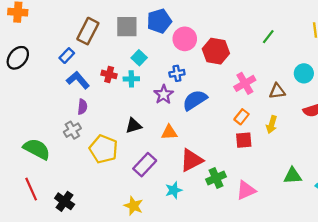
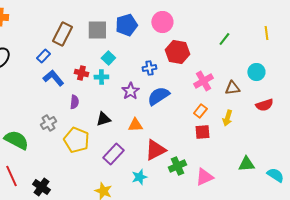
pink circle: (185, 39) -> (162, 22), moved
blue cross: (177, 73) -> (149, 68), moved
purple semicircle: (82, 107) -> (74, 102), moved

